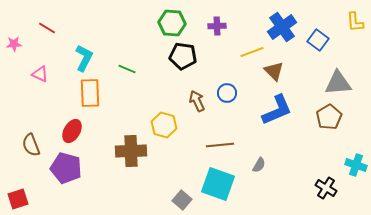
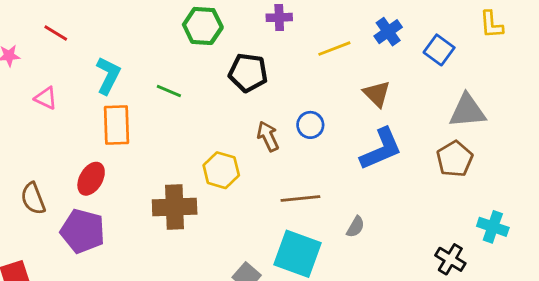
green hexagon: (172, 23) -> (203, 26), moved
purple cross: (217, 26) -> (279, 17), moved
blue cross: (282, 27) -> (388, 32), size x0.7
yellow line: (252, 52) -> (334, 49), moved

